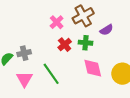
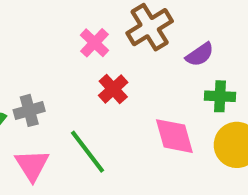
green cross: (86, 43) -> (220, 96), moved

